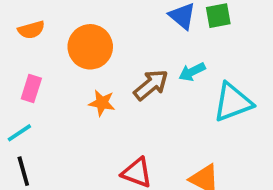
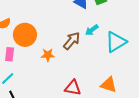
orange circle: (90, 47) -> (25, 35), moved

